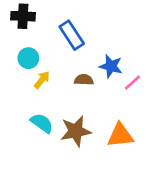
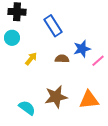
cyan circle: (28, 58) -> (12, 38), moved
blue star: (111, 66) -> (82, 49), turned -30
cyan semicircle: (42, 123) -> (27, 108), moved

